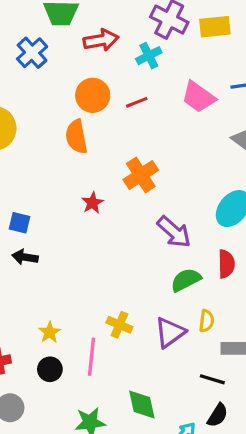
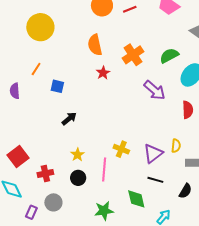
orange semicircle: (76, 137) -> (95, 45), moved
black arrow: (25, 257) -> (69, 119), moved, turned 133
green semicircle: (186, 280) -> (169, 56), moved
black line: (212, 379) -> (155, 180), moved
black semicircle: (218, 415) -> (185, 191), moved

